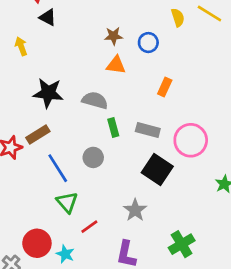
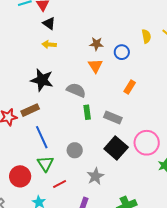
yellow arrow: (21, 46) -> (49, 45), moved, turned -72
orange triangle: (116, 65) -> (95, 66), turned 42
pink circle: (191, 140) -> (147, 143), moved
gray circle: (93, 157) -> (75, 150), moved
red circle: (37, 243) -> (20, 176), moved

